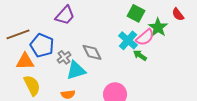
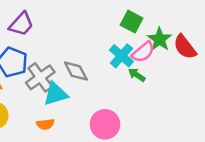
red semicircle: (178, 14) -> (185, 47), moved, size x1.5
purple trapezoid: (65, 15) -> (21, 24), moved
gray cross: (64, 57) -> (40, 77), size x1.6

